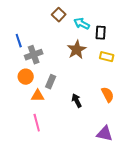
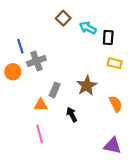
brown star: (77, 50) -> (87, 86), moved
orange circle: (26, 77) -> (13, 72), moved
black arrow: (77, 101) -> (72, 115), moved

